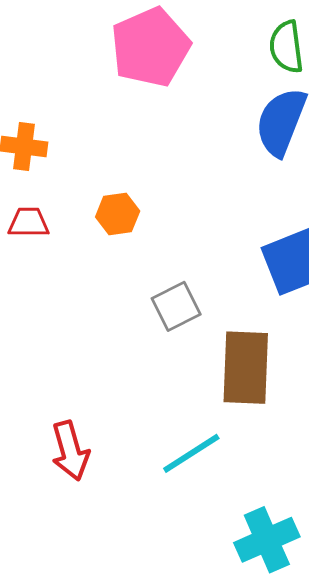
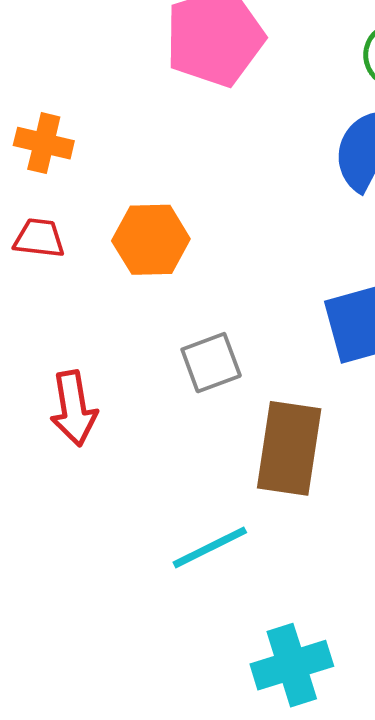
orange hexagon: (118, 214) -> (151, 240), size x1.4
red arrow: (70, 451) -> (74, 408), moved

